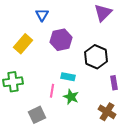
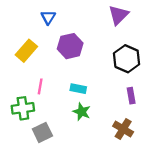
black hexagon: (96, 57) -> (127, 59), moved
green cross: (13, 82) -> (23, 108), moved
pink line: (52, 91) -> (40, 86), moved

